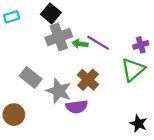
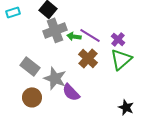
purple cross: (141, 45) -> (118, 39), moved, turned -32
brown cross: (88, 80) -> (88, 58), moved
purple semicircle: (77, 107) -> (71, 92), turned 54
brown circle: (14, 115) -> (32, 97), moved

